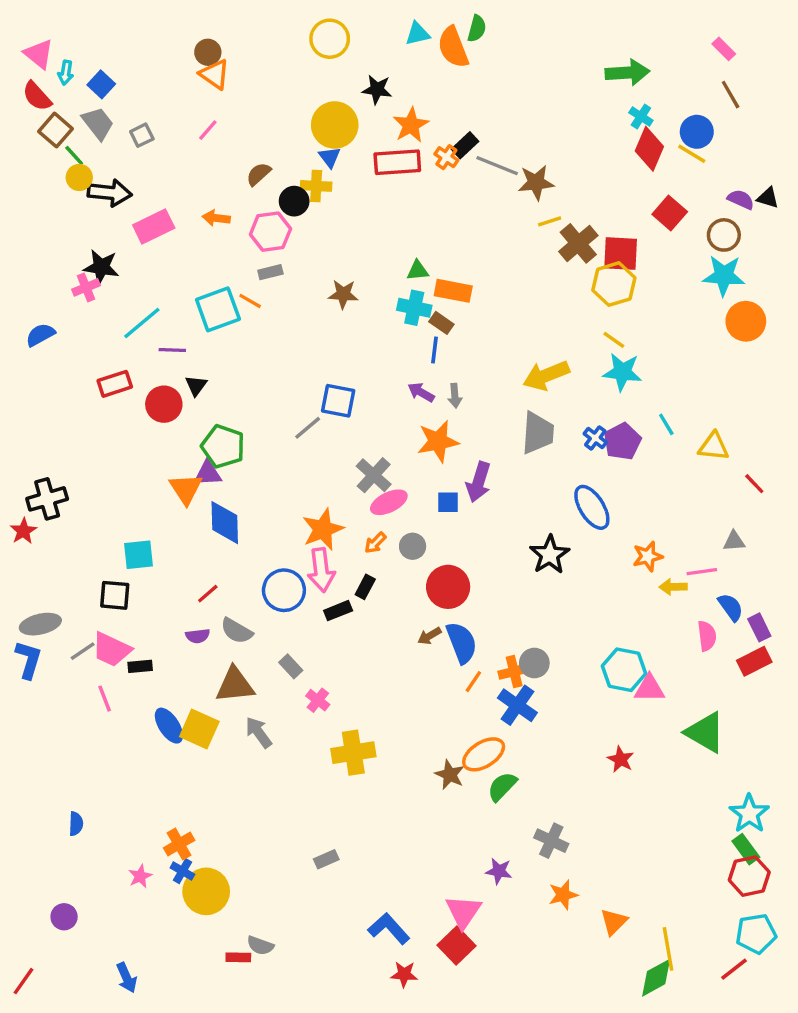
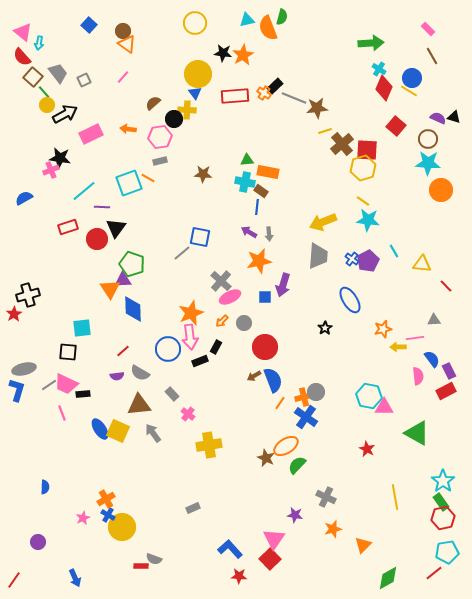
blue square: (101, 84) -> (89, 25), moved
orange star: (411, 125) -> (243, 55), moved
black arrow: (110, 193) -> (65, 114), turned -35
black triangle: (196, 386) -> (116, 228), size x1.5
black star: (550, 555) -> (325, 328), size x0.6
yellow line: (668, 949) -> (395, 497), moved

